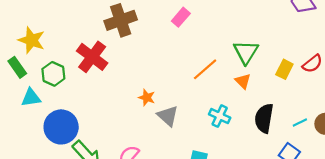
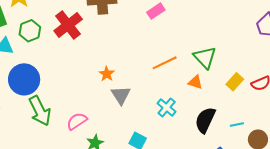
green triangle: (246, 52) -> (205, 57), turned -30
orange triangle: (243, 81) -> (195, 82), turned -42
cyan line: (300, 123) -> (237, 124), moved

